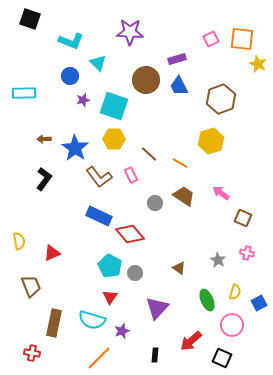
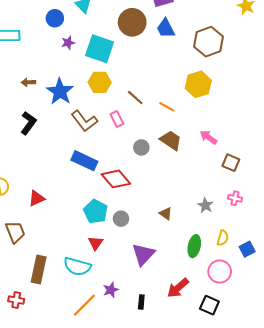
green ellipse: (207, 300) -> (194, 246), turned 35
purple star: (122, 331) -> (111, 290), moved

